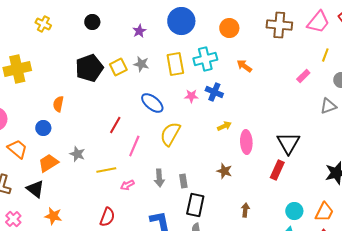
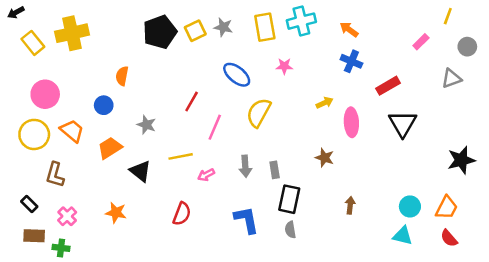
blue cross: (214, 92) -> (351, 61), moved
gray star: (77, 154) -> (146, 125), moved
red rectangle: (277, 170) -> (388, 86), moved, turned 36
black triangle: (35, 189) -> (140, 171), moved

